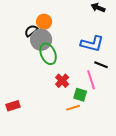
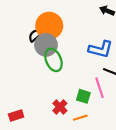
orange circle: (44, 22) -> (49, 26), size x1.6
red cross: (62, 81) -> (60, 107), moved
green square: (80, 95) -> (83, 96), moved

